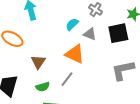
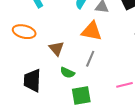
green semicircle: (43, 87) -> (67, 73), turned 56

